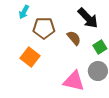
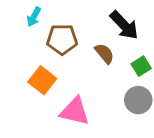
pink triangle: (74, 81) -> (75, 111), moved

